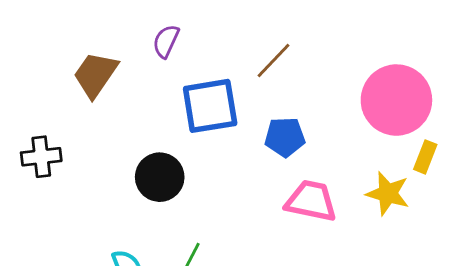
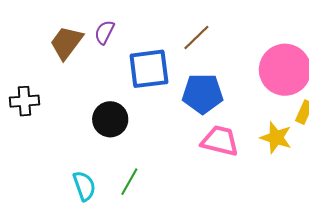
purple semicircle: (166, 41) -> (104, 32), moved
blue pentagon: (285, 137) -> (203, 94), size x1.4

